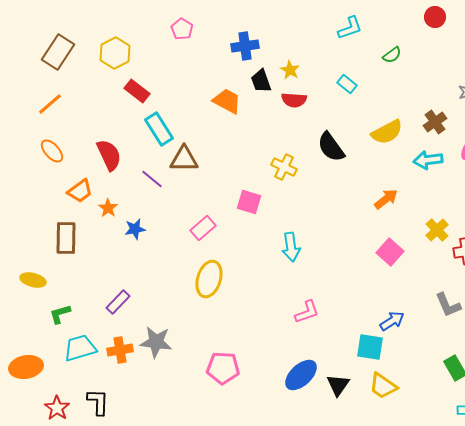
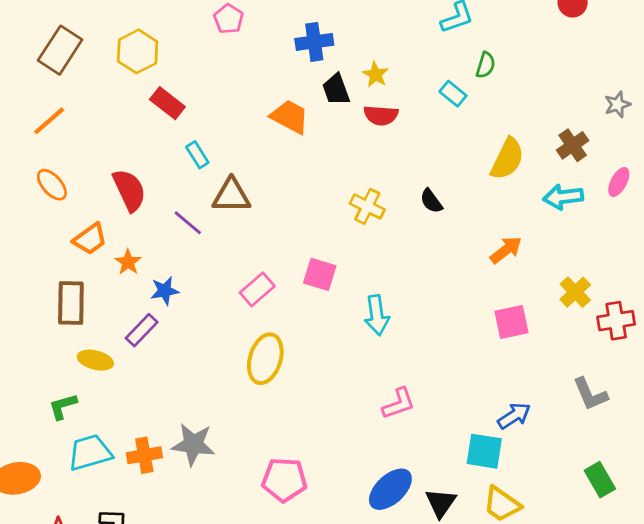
green semicircle: (392, 55) -> (486, 65), moved, turned -36
cyan rectangle: (159, 129) -> (197, 155), size x0.6
yellow semicircle: (387, 132) -> (507, 159), turned -36
black semicircle: (331, 147) -> (431, 201), moved, size x0.6
pink square: (249, 202) -> (320, 274), moved
pink square: (390, 252) -> (511, 322), turned 36
yellow ellipse: (33, 280) -> (95, 360), moved
purple rectangle: (118, 302) -> (142, 330), moved

